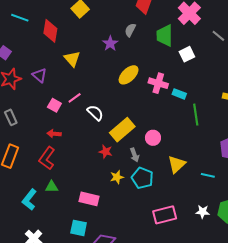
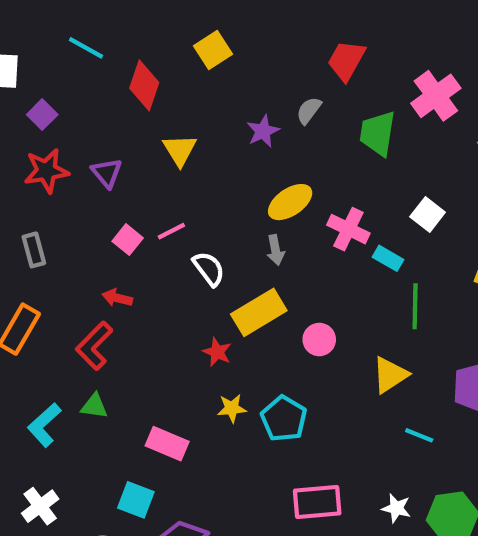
white square: (187, 54) -> (428, 215), moved, turned -35
gray arrow: (135, 155) -> (275, 250), moved
yellow triangle: (177, 164) -> (390, 375), moved

